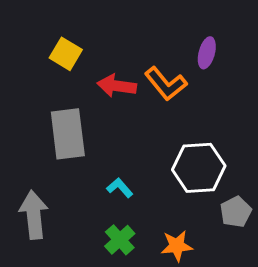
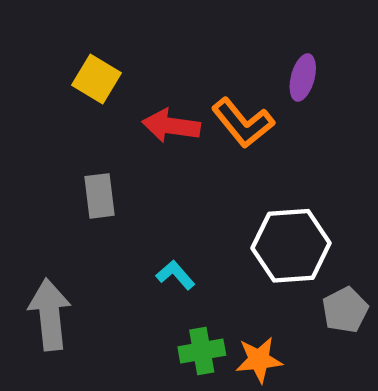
gray rectangle: (68, 134) -> (99, 196), size x0.6
green cross: (120, 240) -> (202, 351), moved, turned 32

